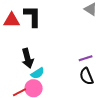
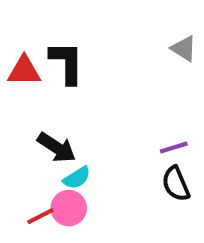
black arrow: (28, 58) -> (57, 147), turned -42

